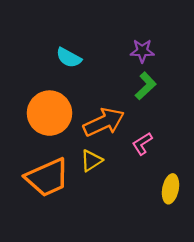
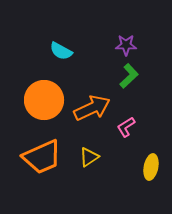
yellow triangle: (91, 161) -> (89, 157), moved

